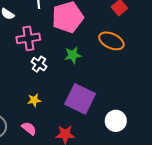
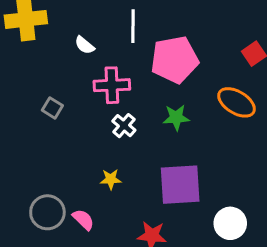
purple square: (80, 99) -> (180, 185), turned -36
pink semicircle: (29, 128) -> (83, 220), moved

